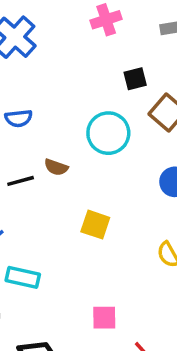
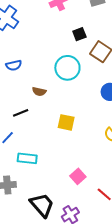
black line: (21, 181) -> (21, 113), moved
pink square: (104, 318) -> (78, 176), turned -35

